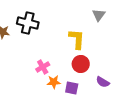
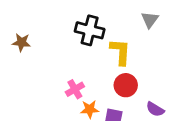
black cross: (28, 23) -> (90, 30), moved

